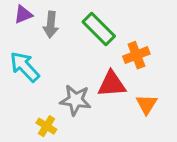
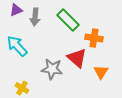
orange cross: (136, 55) -> (94, 38), turned 30
red triangle: (112, 84) -> (77, 58), turned 45
yellow cross: (46, 126) -> (22, 88), moved

